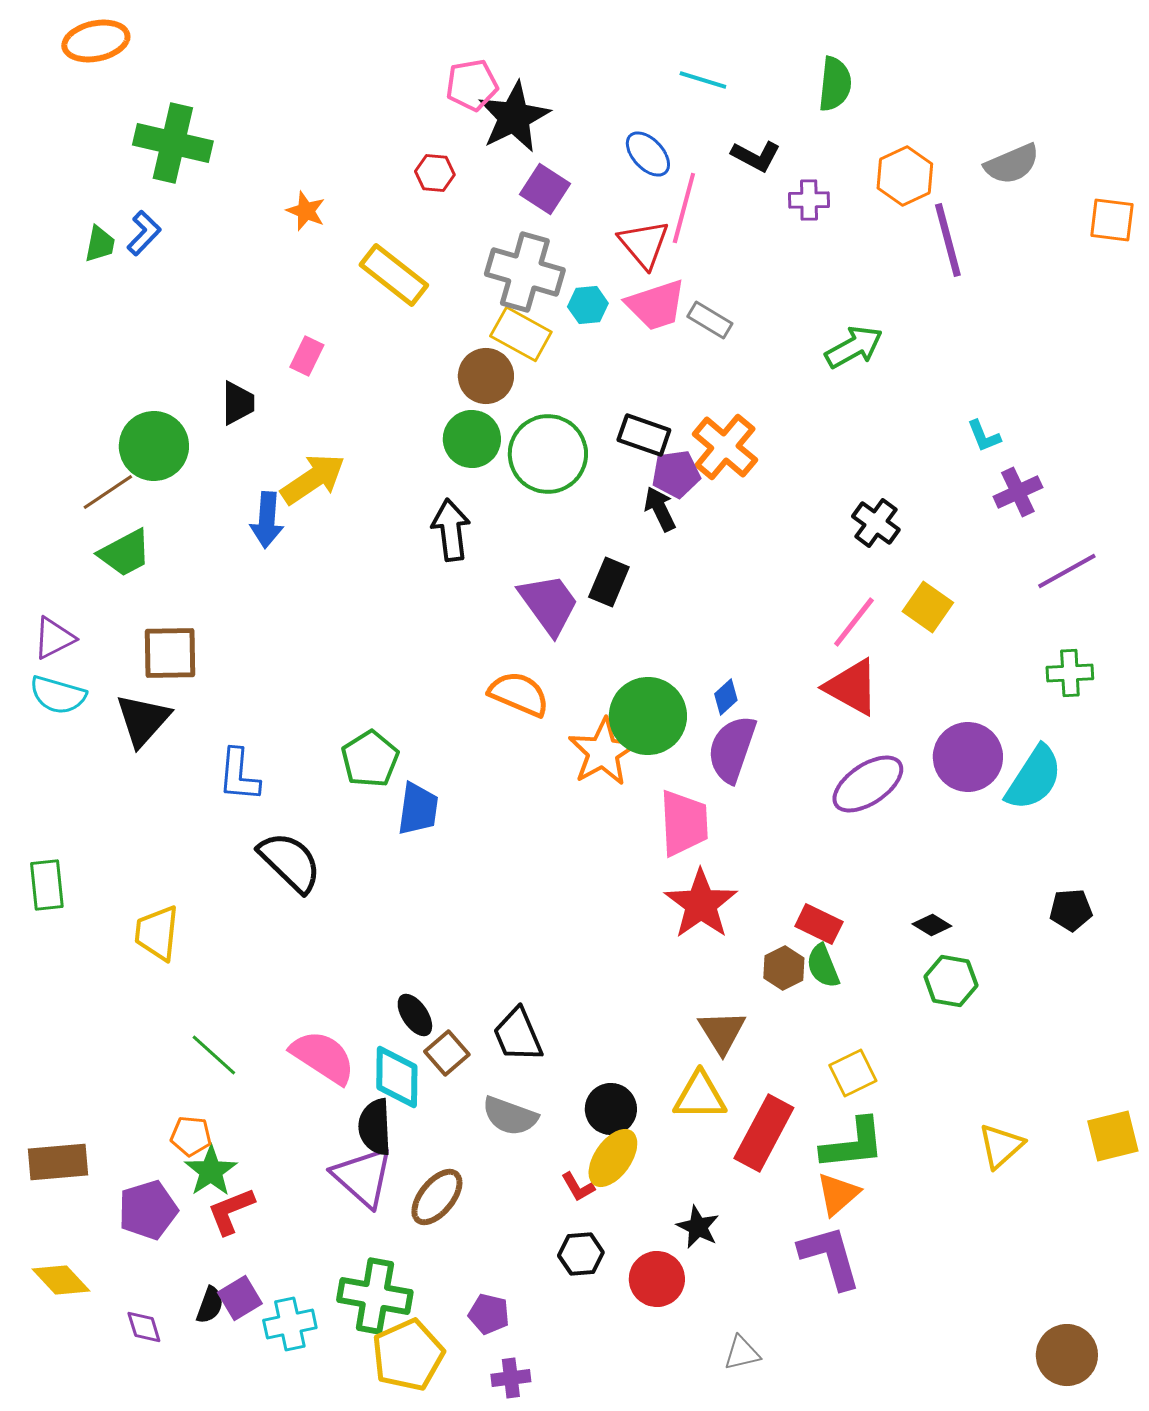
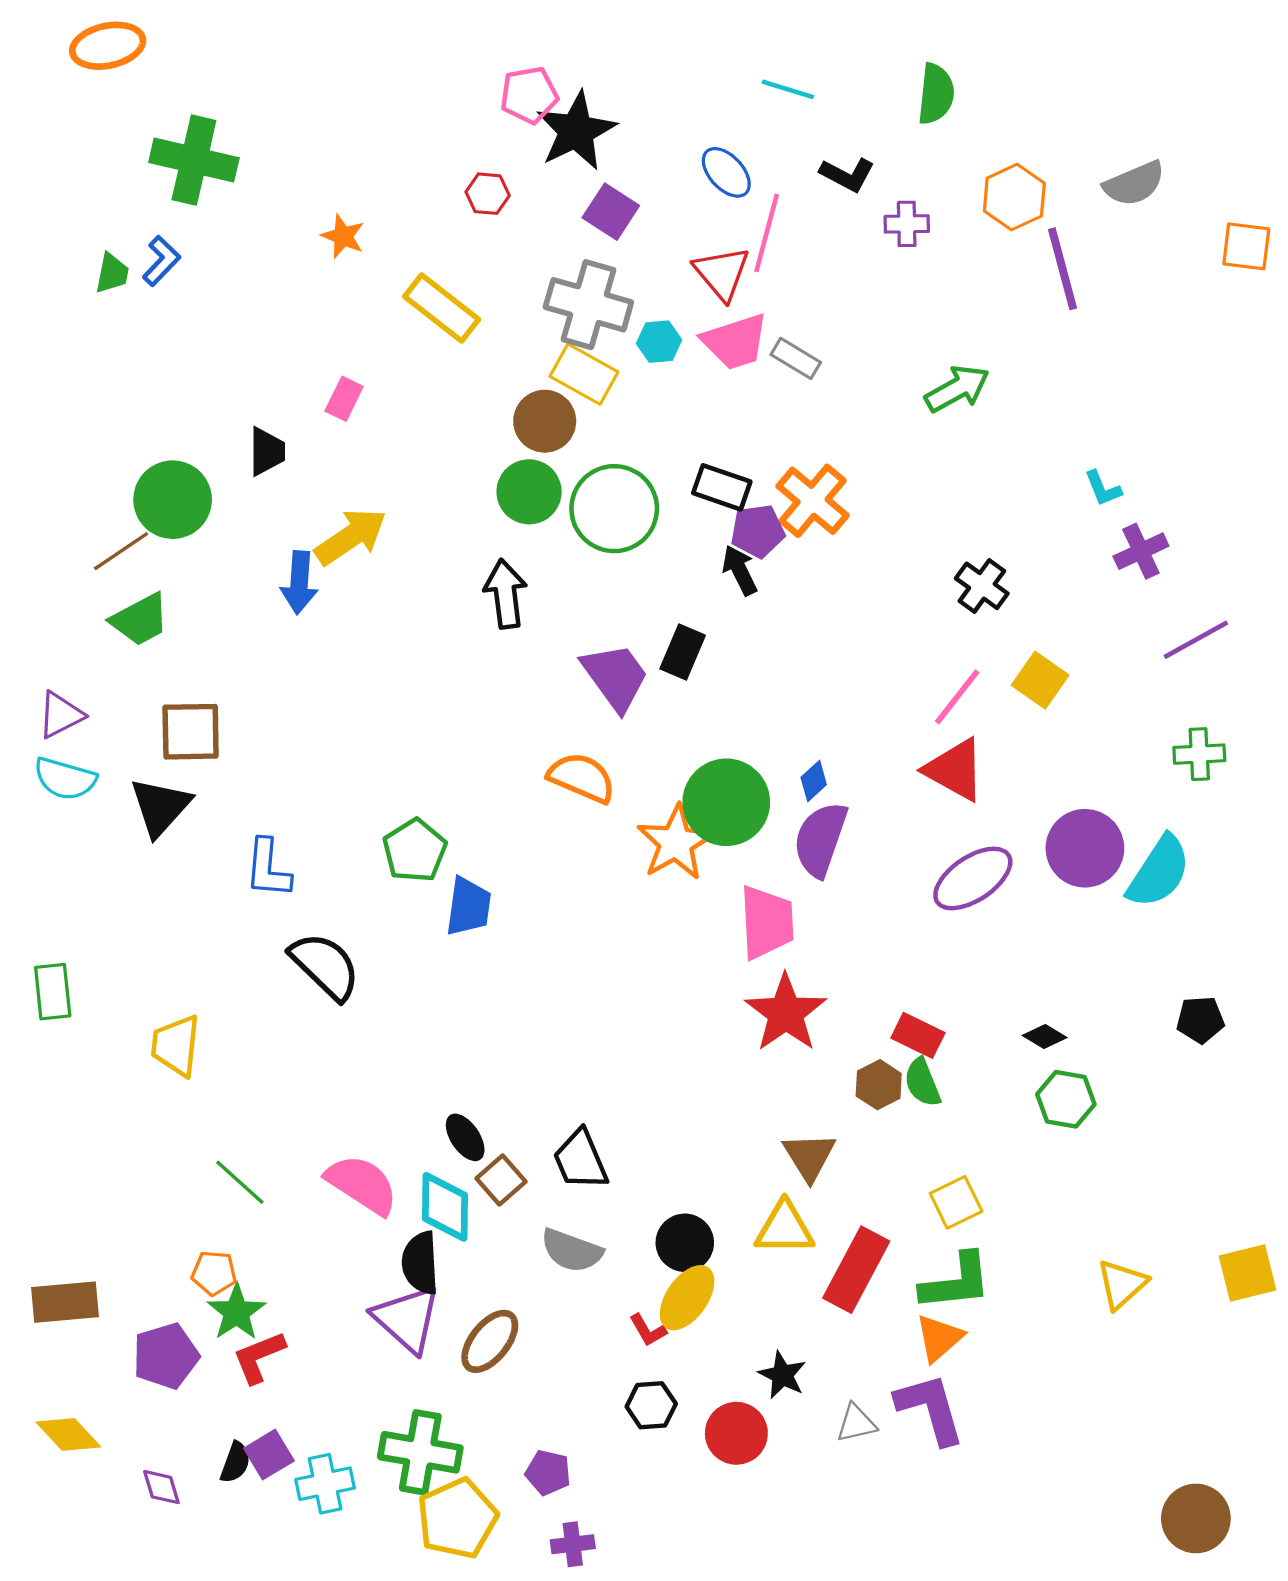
gray triangle: (742, 1353) -> (856, 1423), moved

